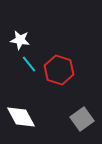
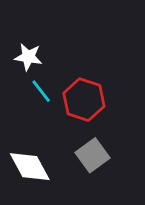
gray square: (82, 119) -> (92, 155), moved

